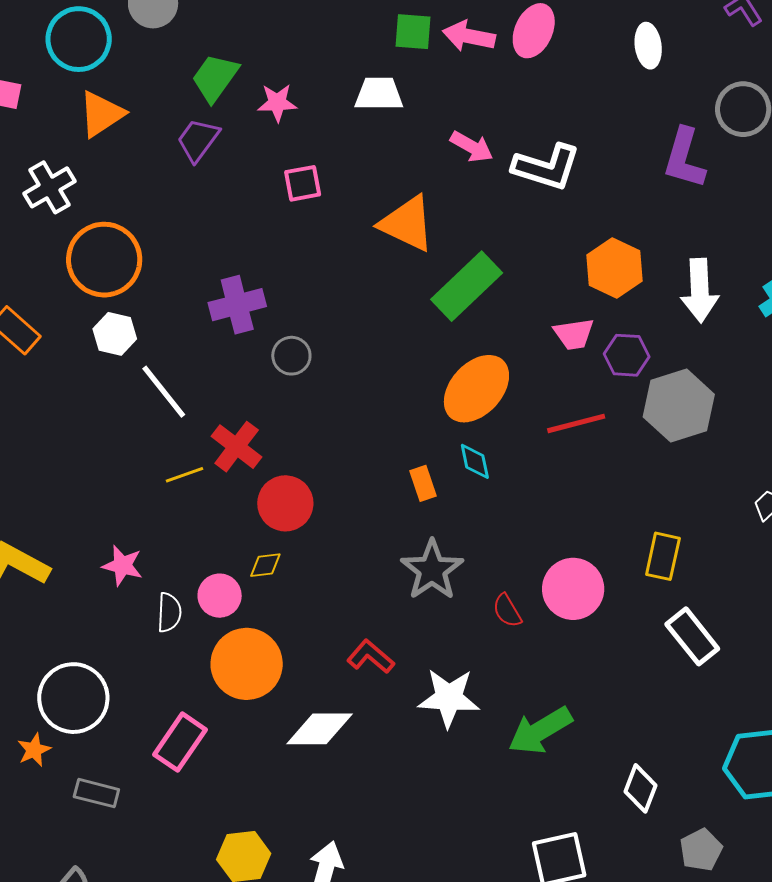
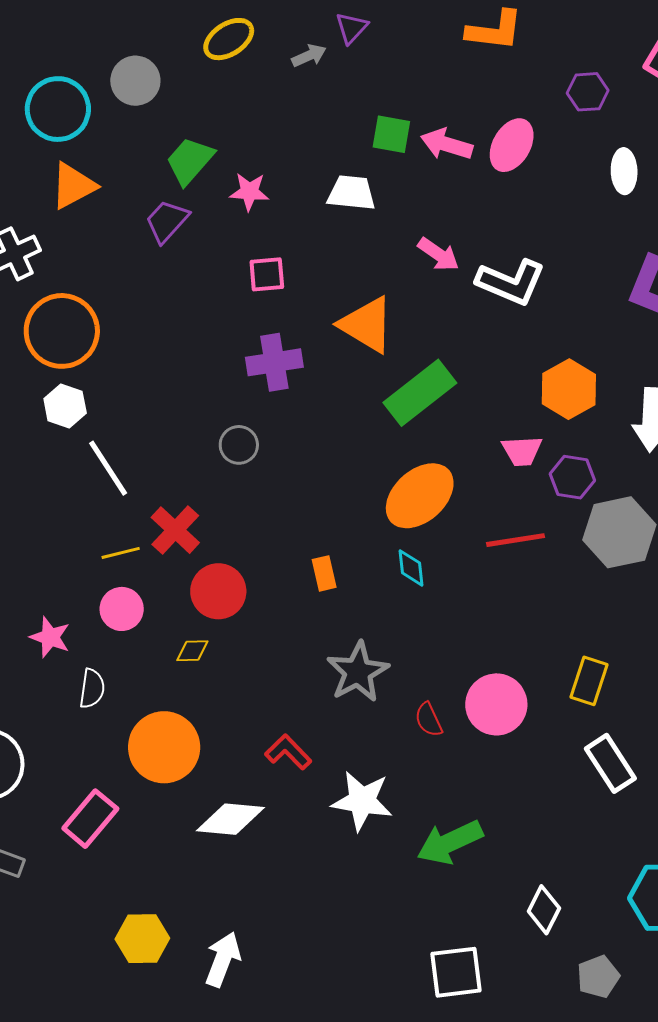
purple cross: (237, 305) -> (274, 362), moved
orange rectangle: (423, 483) -> (324, 573), moved
pink circle: (220, 596) -> (122, 609), moved

